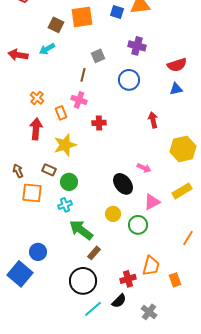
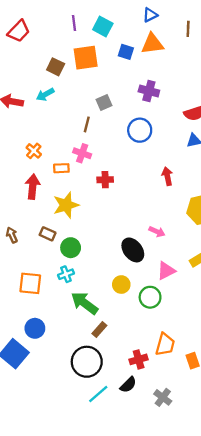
orange rectangle: (61, 113) -> (61, 168), turned -72
orange square: (32, 193) -> (30, 283), moved

